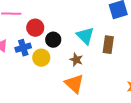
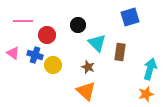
black circle: (53, 40) -> (78, 25), moved
blue cross: (23, 48) -> (35, 55), turned 35

